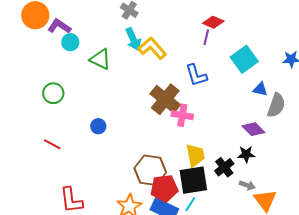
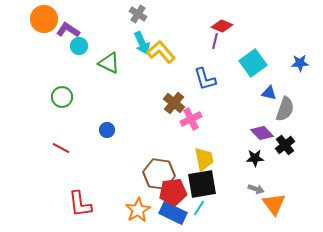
brown cross: (165, 99) -> (174, 103), size x0.7
pink cross: (182, 115) -> (191, 119), turned -35
black cross: (224, 167) -> (285, 145), moved

